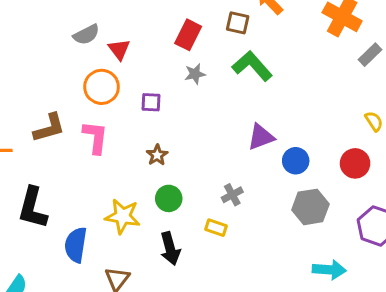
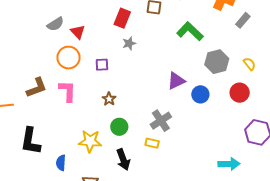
green L-shape: (252, 66) -> (190, 31), moved
gray cross: (232, 195) -> (161, 121), size x1.5
gray hexagon: (310, 207) -> (217, 62), moved
blue semicircle: (76, 245) -> (61, 163), size x0.7

